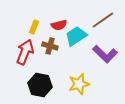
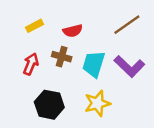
yellow rectangle: (34, 27) -> (34, 26), moved, turned 40
cyan trapezoid: (76, 36) -> (94, 64), moved, turned -40
red arrow: (25, 52) -> (31, 64), size x0.7

